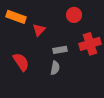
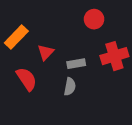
orange rectangle: (16, 17) -> (16, 37), moved, turned -66
red triangle: (39, 30) -> (46, 52), moved

